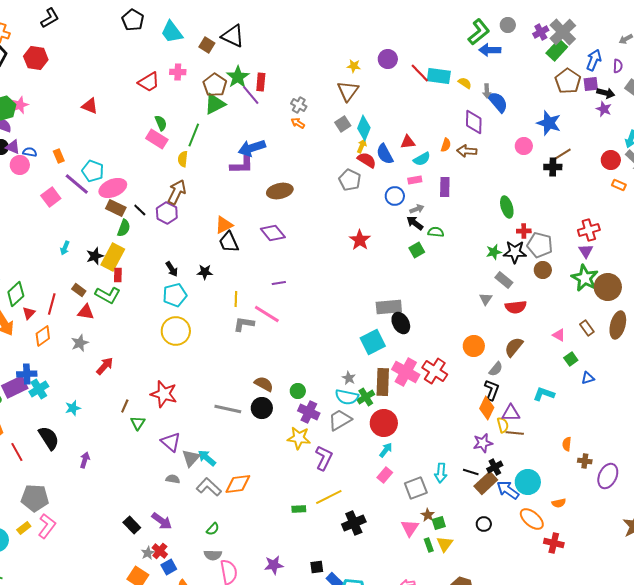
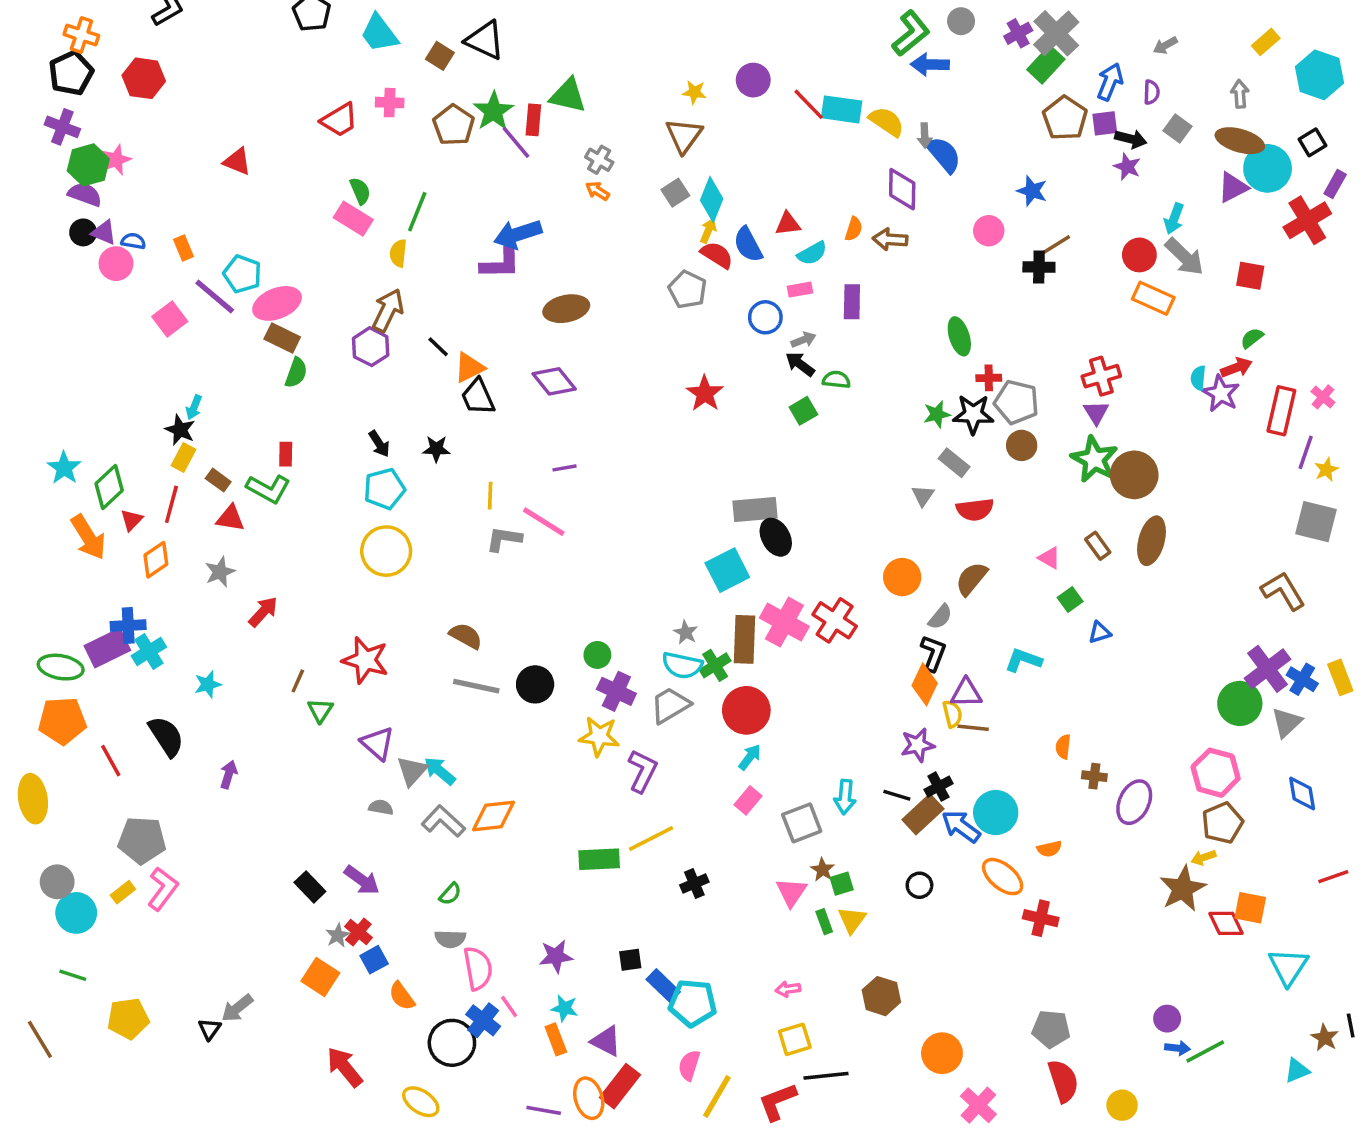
yellow semicircle: (465, 83) -> (887, 122), size x1.5
green triangle: (215, 104) -> (568, 96), moved, turned 40
blue star: (549, 123) -> (1032, 191), size x0.7
orange rectangle: (619, 185) -> (1153, 298), size x1.6
black line: (140, 210) -> (438, 347), moved
black star: (95, 256) -> (180, 430), moved, turned -30
yellow rectangle: (113, 257) -> (184, 458), moved, size x0.6
brown semicircle: (264, 384) -> (466, 636), moved
green rectangle: (299, 509) -> (599, 859), size x1.6
black cross: (354, 523) -> (694, 884), size x0.7

